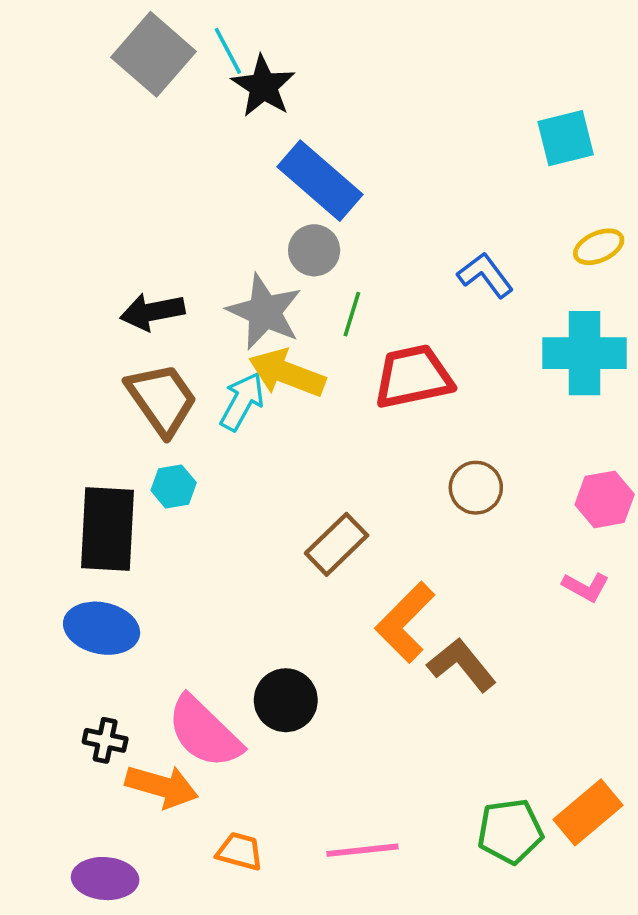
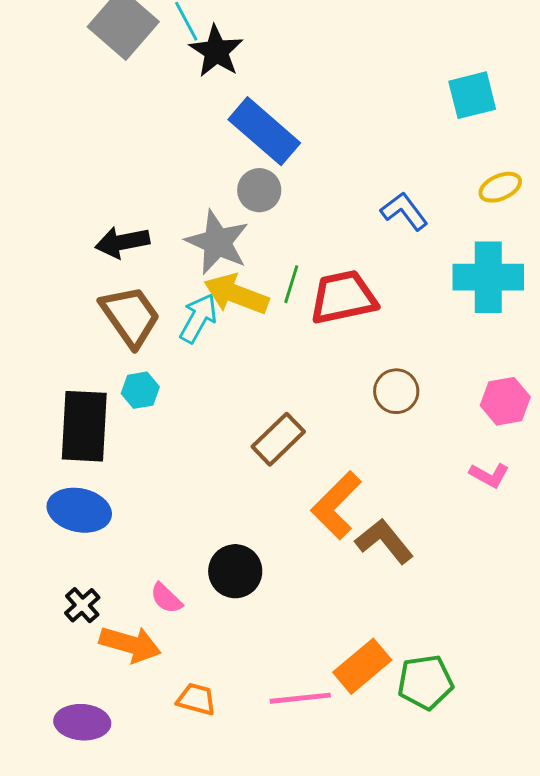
green line: (352, 314) -> (291, 284), moved
pink semicircle: (204, 732) -> (166, 598), size x0.5
black cross: (105, 740) -> (82, 605), turned 36
orange rectangle: (588, 812) -> (362, 666), moved

